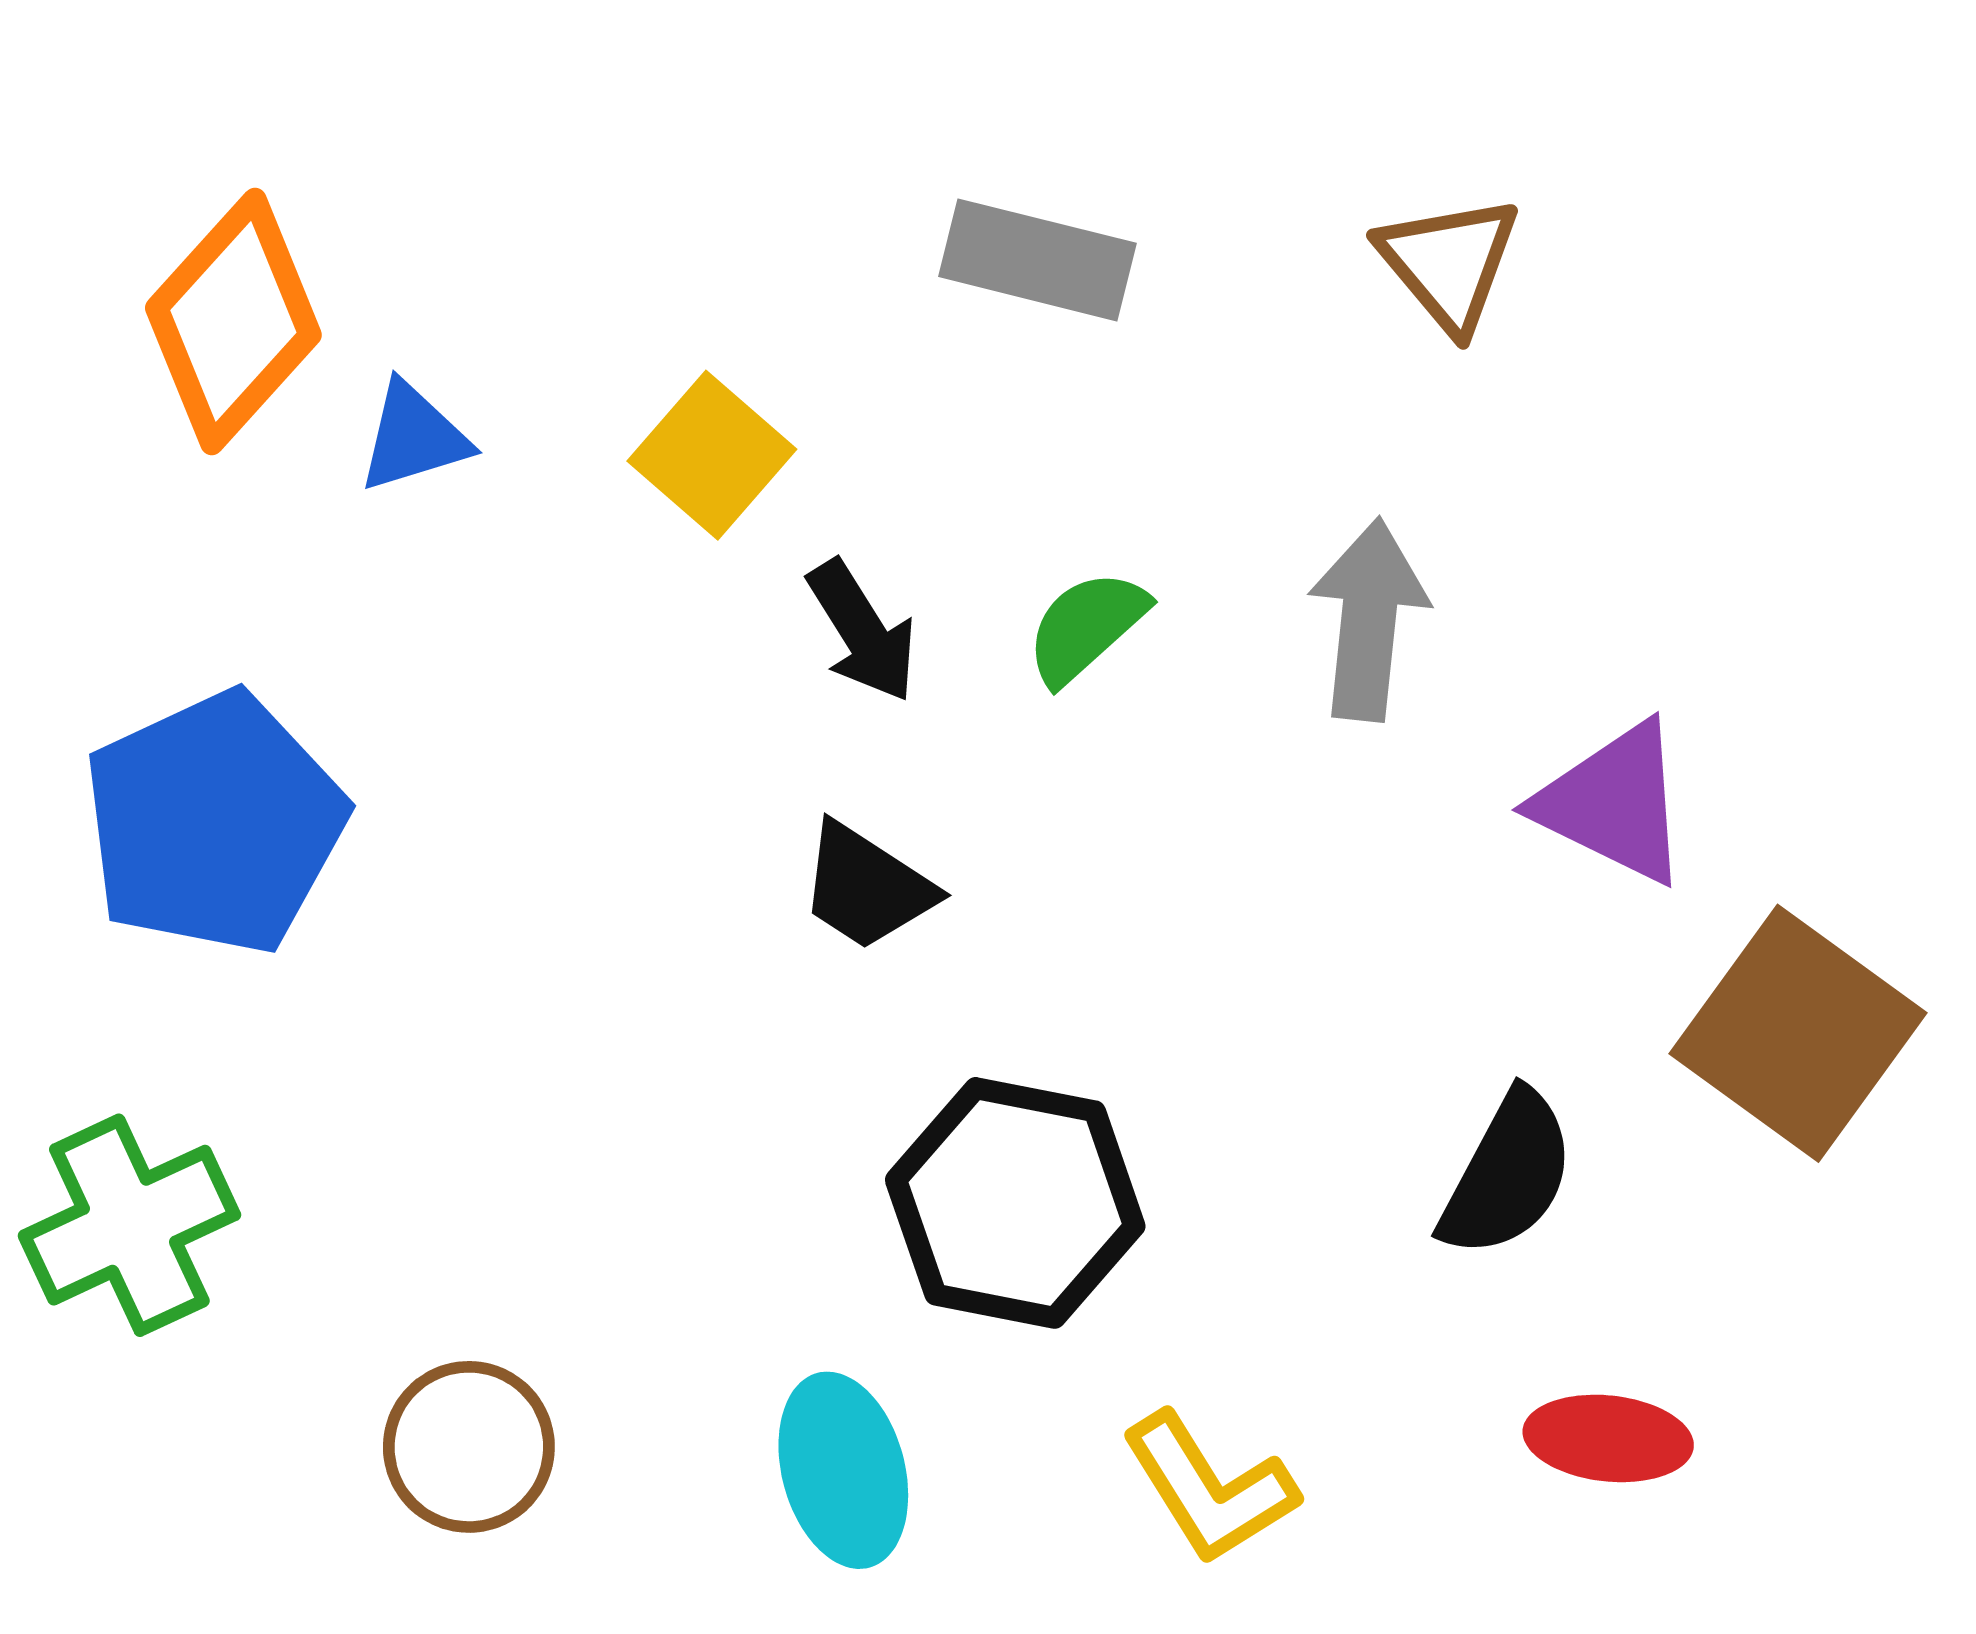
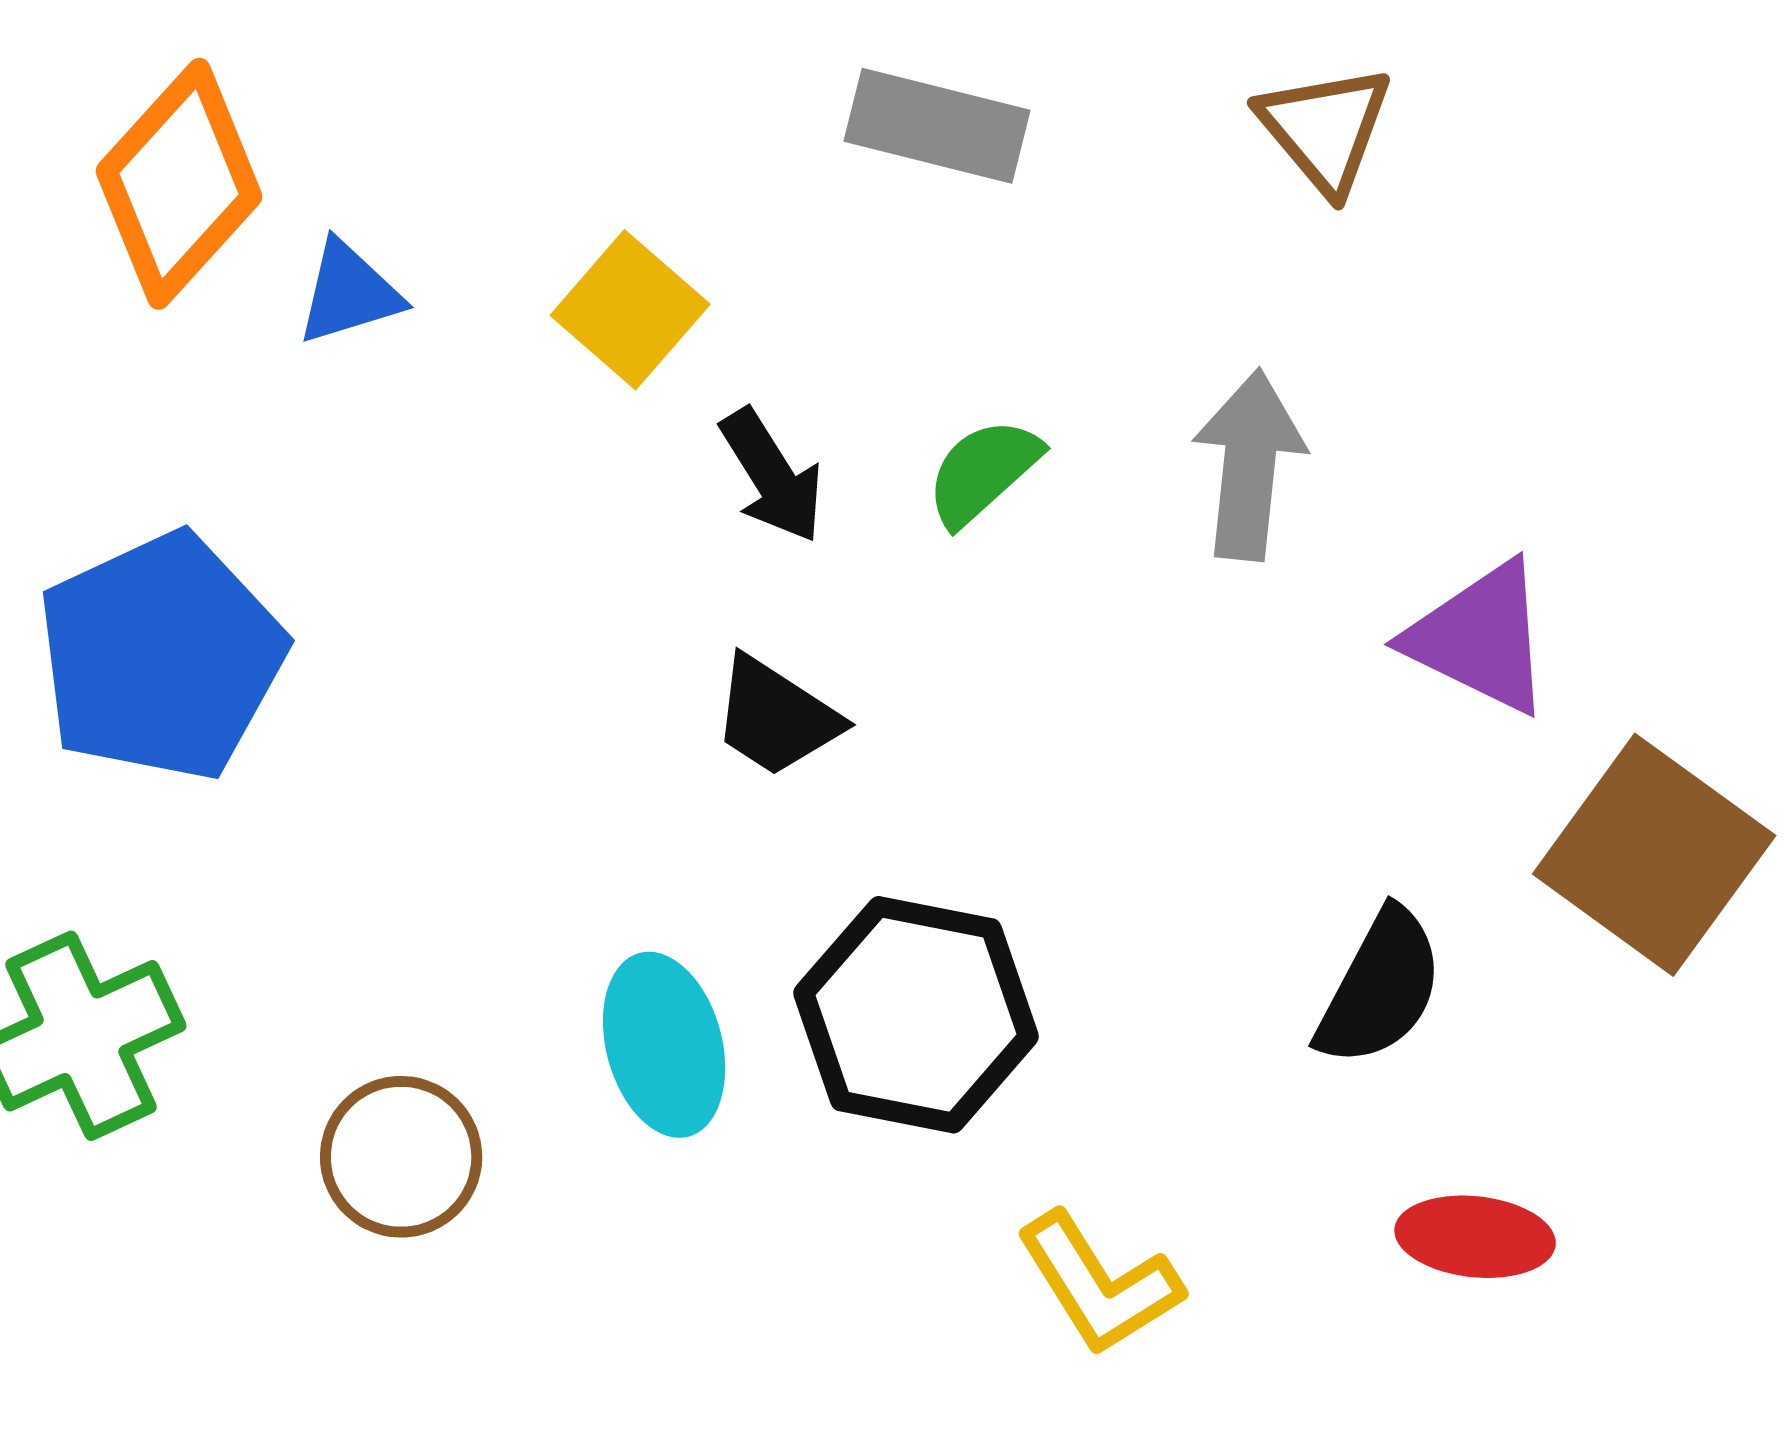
brown circle: (469, 1447) -> (401, 1157), moved
cyan ellipse: (843, 1470) -> (664, 1045), moved

